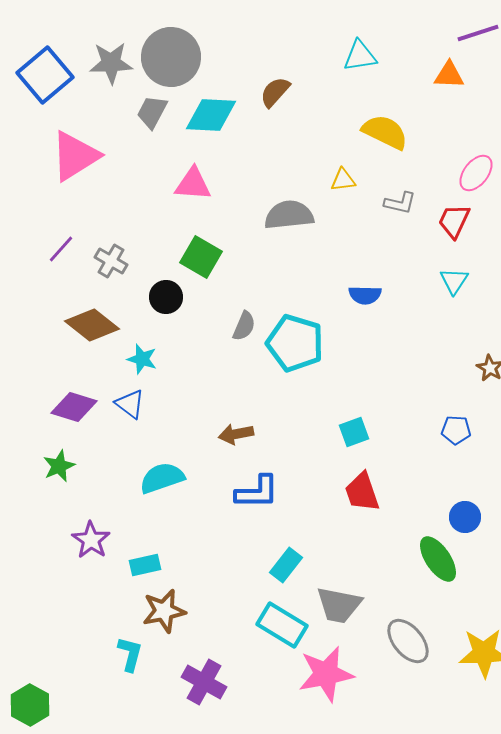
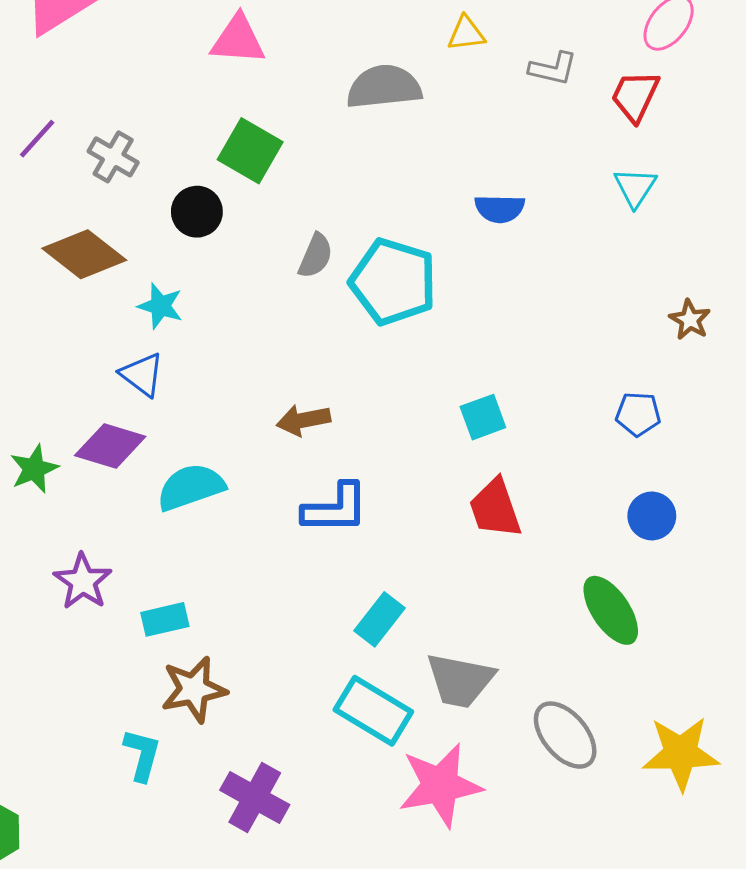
purple diamond: (74, 407) -> (110, 446), moved
blue circle: (465, 517) -> (652, 516), moved

